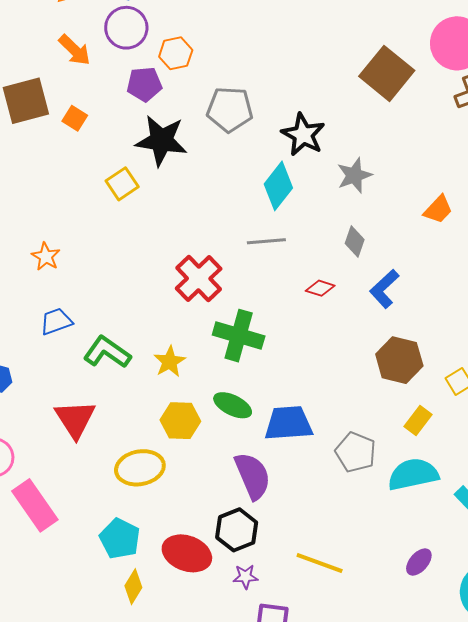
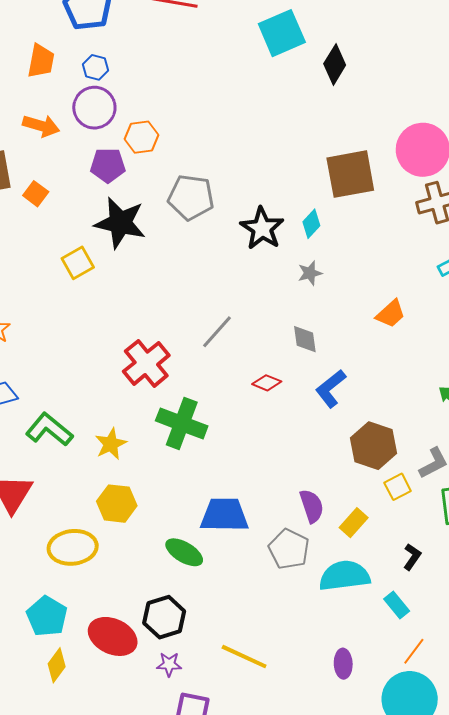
orange arrow: (75, 50) -> (41, 126), turned -33
brown square: (387, 73) -> (350, 174), turned 36
gray star: (354, 175) -> (310, 273), size x0.7
cyan diamond: (278, 186) -> (311, 224), moved, size x0.6
gray line: (266, 241) -> (217, 332), turned -48
gray diamond: (355, 242) -> (305, 339), turned -32
brown hexagon: (399, 360) -> (373, 446), moved
green ellipse: (233, 405) -> (184, 552), moved
purple semicircle: (253, 476) -> (312, 506), moved, size x0.7
purple ellipse: (419, 562) -> (343, 664), turned -48

